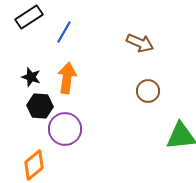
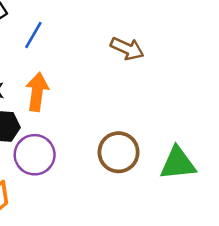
brown circle: (148, 91) -> (119, 152), moved, size x1.4

